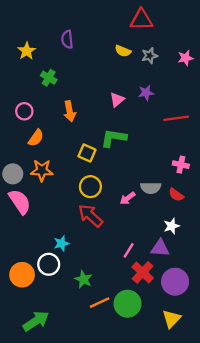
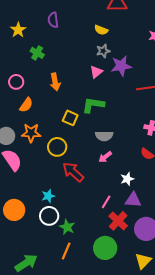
gray star: (150, 56) -> (103, 51), moved
purple star: (146, 93) -> (121, 66), size x1.5
yellow circle: (90, 187) -> (57, 147), moved
gray semicircle: (151, 188) -> (104, 136), moved
white star: (172, 226) -> (127, 179), moved
white circle: (49, 264) -> (49, 216), moved
orange circle: (22, 275) -> (14, 210), moved
orange line: (100, 303) -> (66, 251), moved, turned -42

